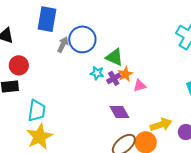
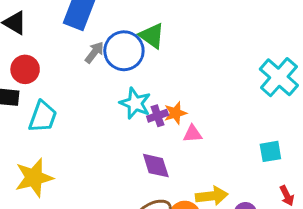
green triangle: (114, 57) -> (152, 36), moved
cyan star: (97, 73) -> (135, 103), size x1.5
cyan trapezoid: (37, 111) -> (43, 117), moved

